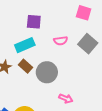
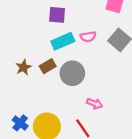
cyan rectangle: (25, 45) -> (63, 41), moved
brown rectangle: (26, 66) -> (48, 66), turned -72

